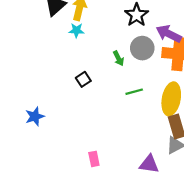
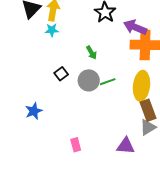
gray circle: (142, 48) -> (89, 80), moved
blue star: (35, 116) -> (34, 111), moved

